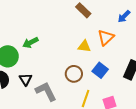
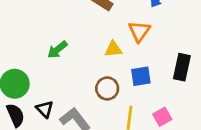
green arrow: (30, 43) -> (57, 50), moved
blue square: (100, 70) -> (141, 76), turned -35

